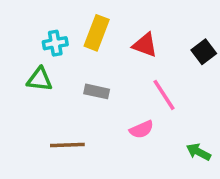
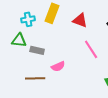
gray rectangle: (97, 91) -> (37, 50), moved
pink semicircle: (142, 129) -> (58, 66), moved

